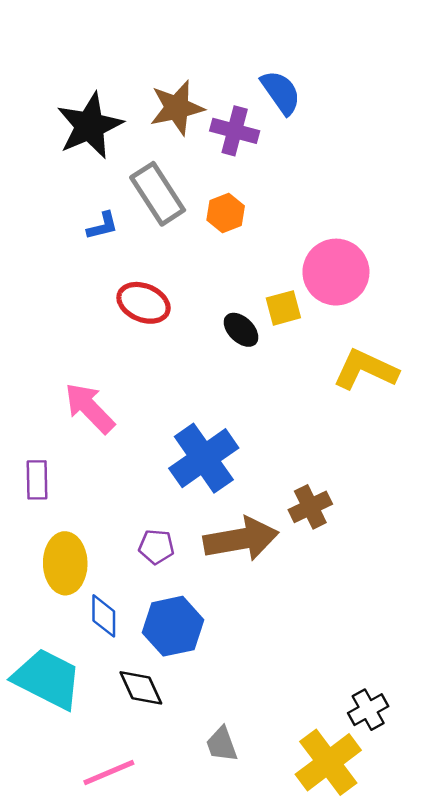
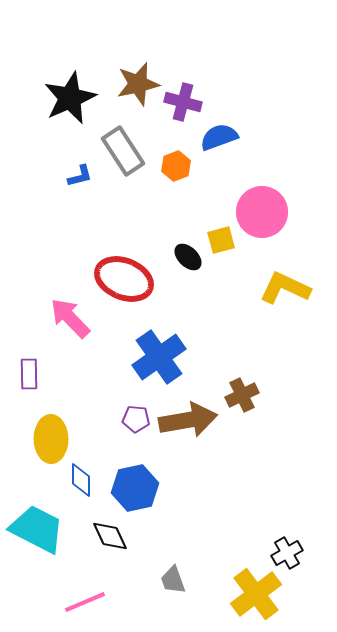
blue semicircle: (281, 92) -> (219, 137), moved, turned -75
red ellipse: (143, 303) -> (124, 279), moved, size x1.4
purple pentagon: (156, 547) -> (136, 419), moved

